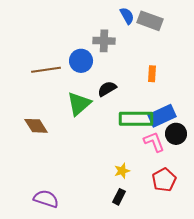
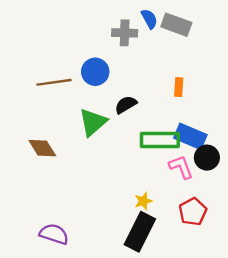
gray cross: (104, 41) -> (125, 33), moved
blue rectangle: (162, 116) -> (190, 136), turned 48
black rectangle: (119, 197) -> (140, 232), size x2.0

